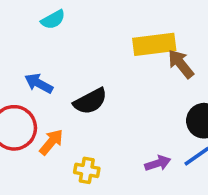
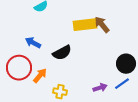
yellow rectangle: (154, 44) -> (85, 25), moved
brown arrow: (181, 64) -> (102, 25), moved

